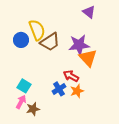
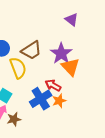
yellow semicircle: (37, 30) -> (18, 68), moved
purple star: (79, 45) -> (61, 53), turned -30
blue cross: (59, 89) -> (41, 99), size x1.5

